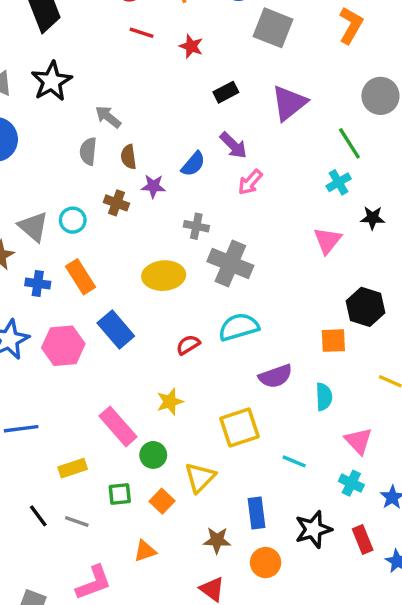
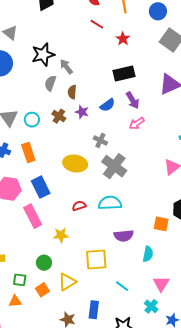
black star: (52, 81) -> (43, 55), moved
black rectangle: (226, 92) -> (124, 73), moved, size x1.5
pink rectangle: (118, 426) -> (33, 216), moved
orange triangle: (145, 551) -> (15, 301), moved

